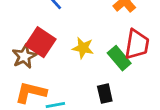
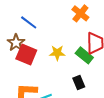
brown star: (24, 56) -> (16, 43), moved

